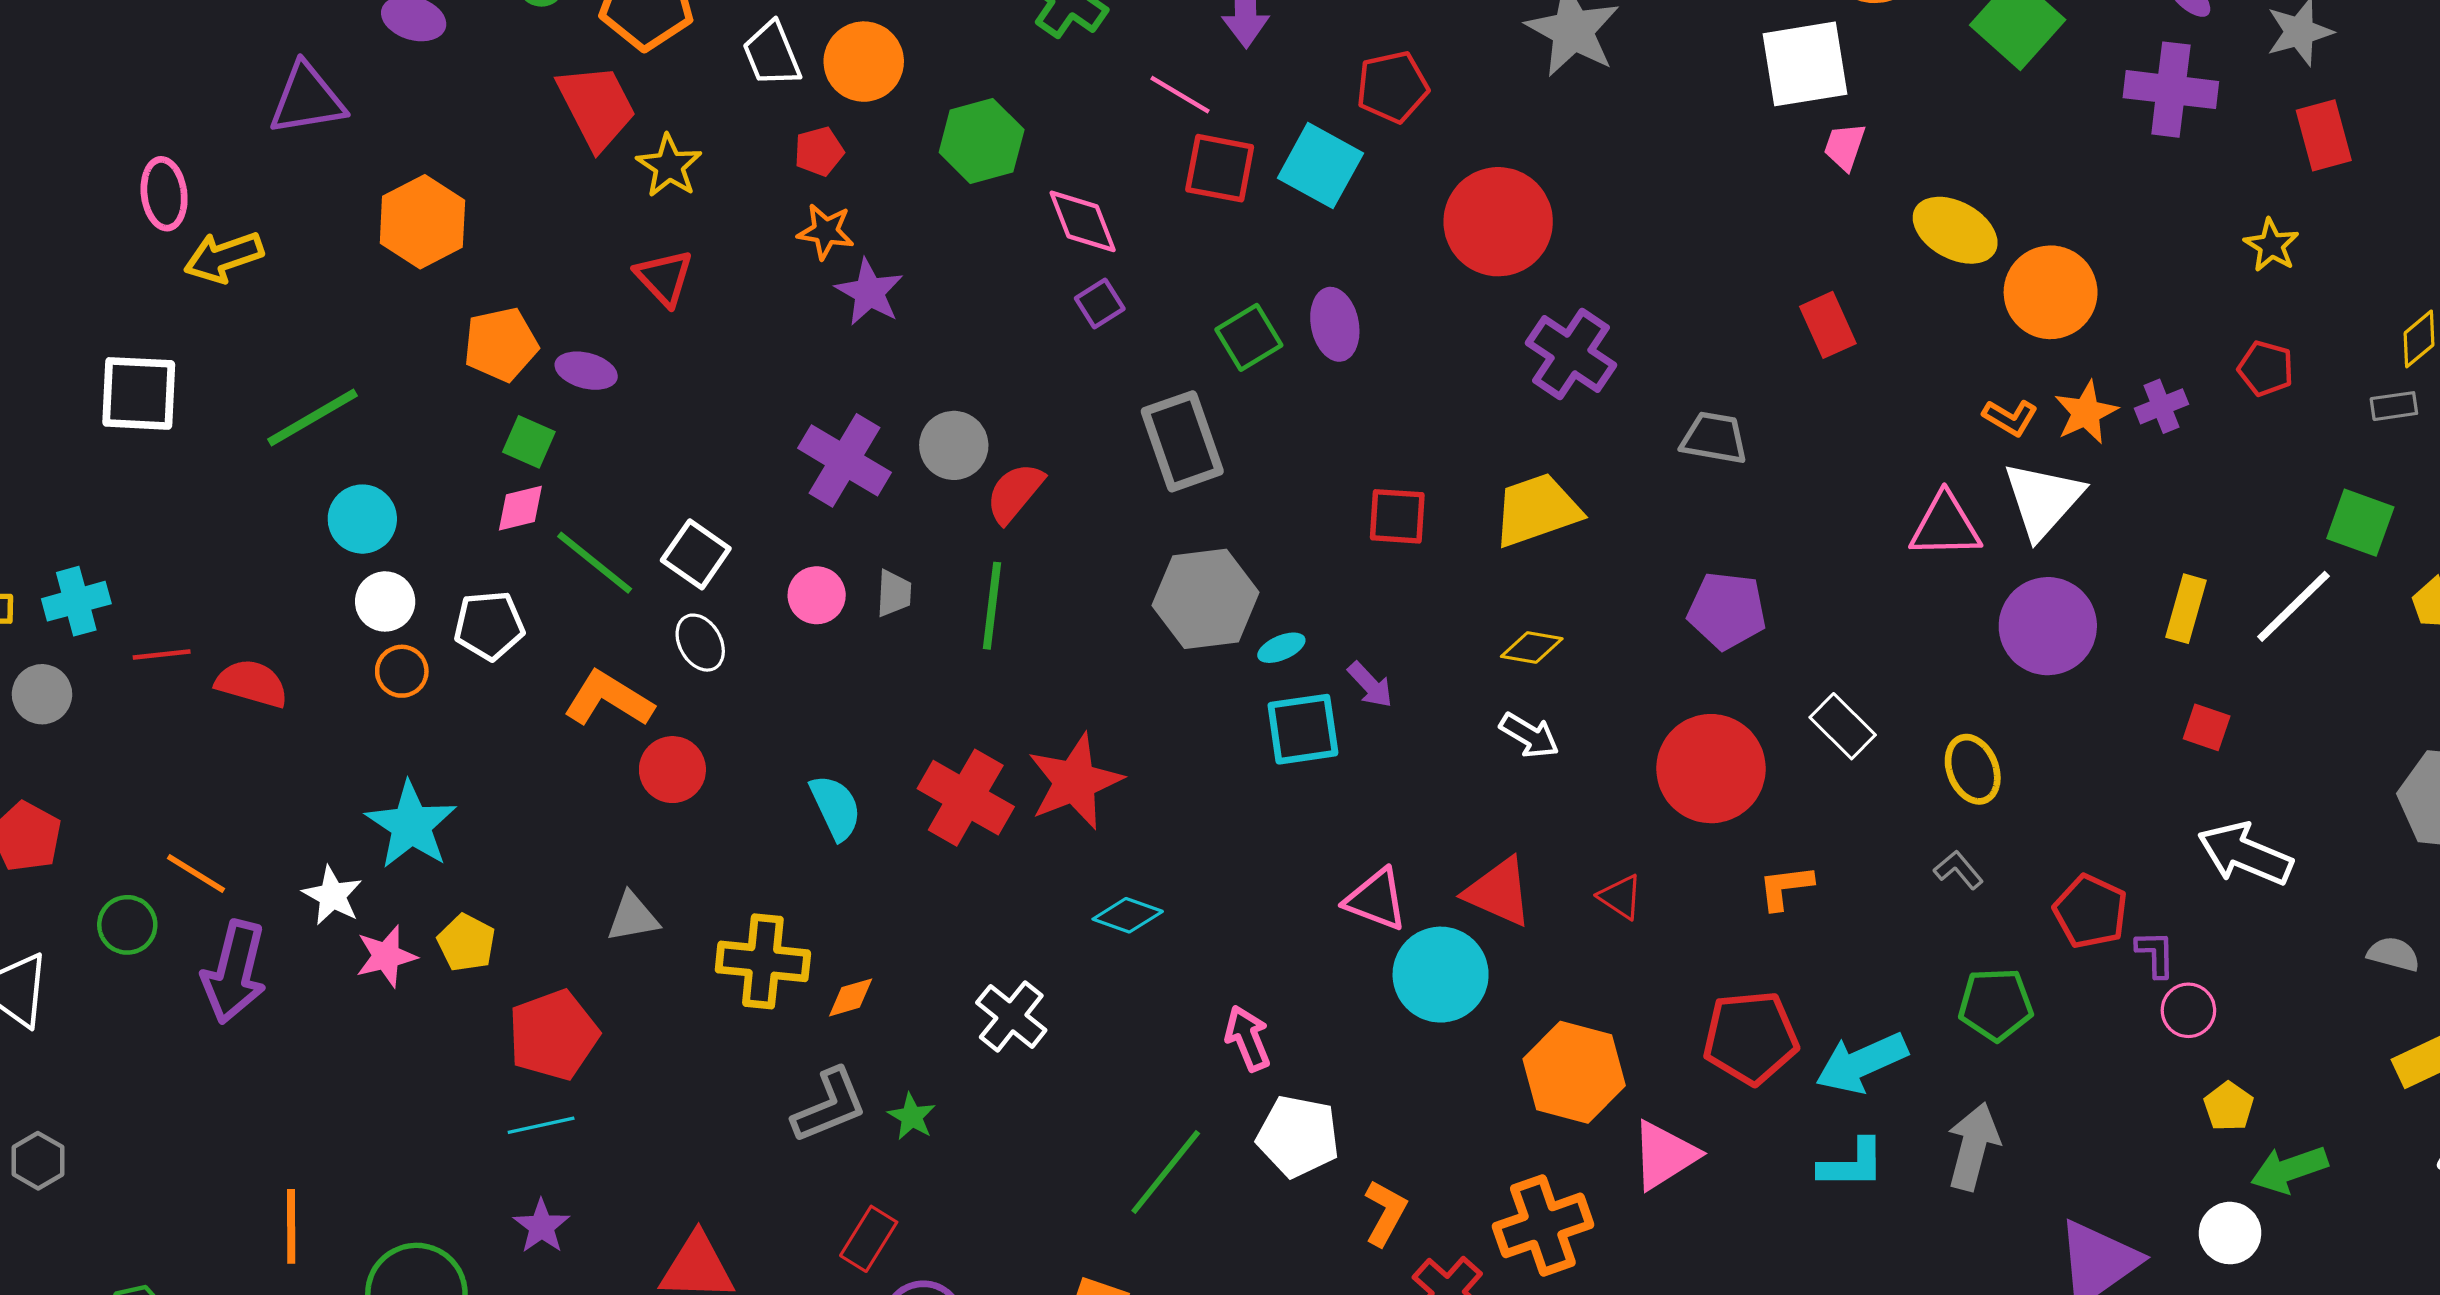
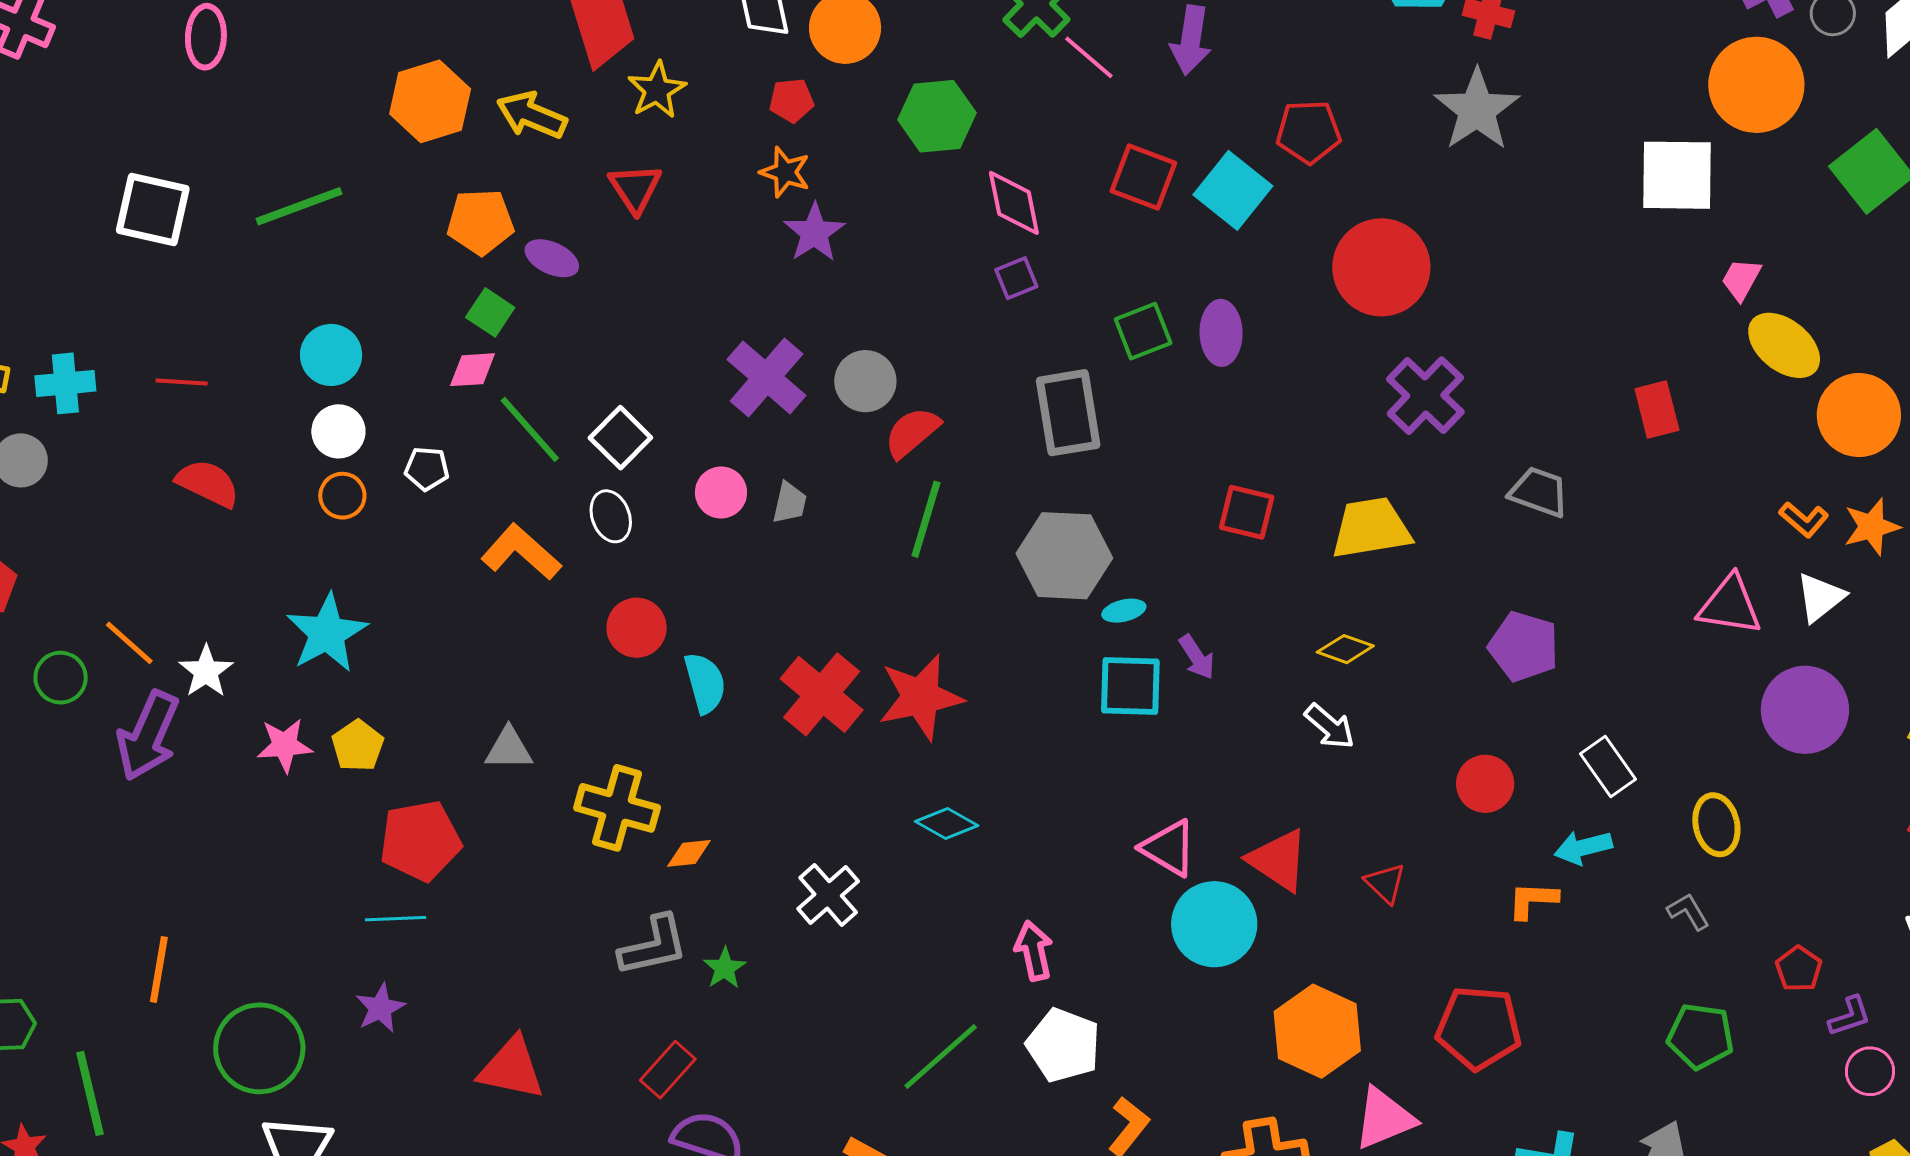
pink line: (1180, 95) -> (1089, 57), moved
pink trapezoid: (1845, 147) -> (1741, 279), moved
yellow arrow: (224, 257) -> (532, 115), moved, turned 32
green line: (312, 418) -> (299, 206), moved
white triangle: (2043, 500) -> (1820, 597), size x0.7
green line: (992, 606) -> (926, 519), moved
white pentagon: (489, 625) -> (427, 469), size x0.7
red line: (162, 654) -> (182, 382), moved
red circle: (1711, 769) -> (1485, 784), size x0.6
red circle: (672, 770) -> (637, 628), moved
white star: (332, 896) -> (206, 671), moved
red pentagon: (2091, 912) -> (1799, 969), size x0.7
purple L-shape: (2155, 954) -> (1850, 1016), turned 63
cyan arrow: (1862, 1063) -> (1583, 847), moved, size x0.7

